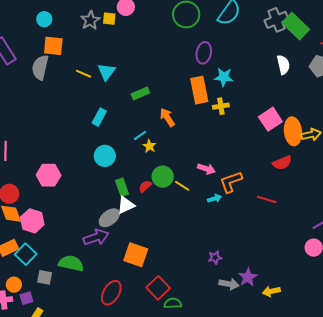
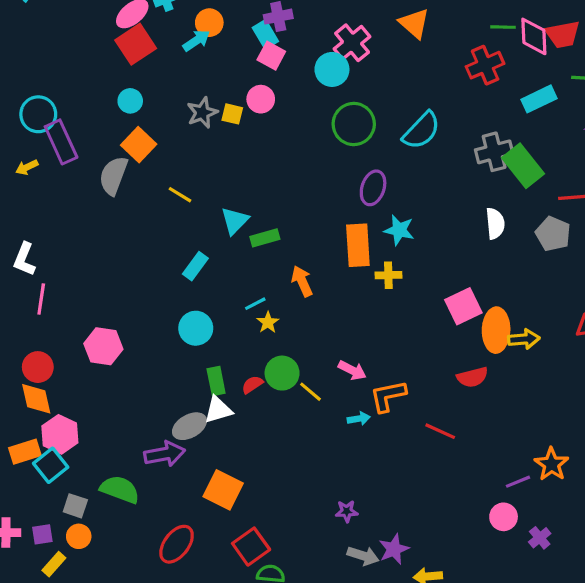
orange square: (53, 46) -> (139, 145), turned 30
cyan triangle: (106, 72) -> (235, 221), moved
pink hexagon: (32, 221) -> (60, 434), moved
orange circle: (14, 285) -> (79, 536), moved

